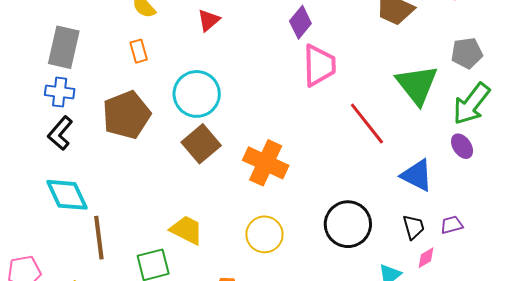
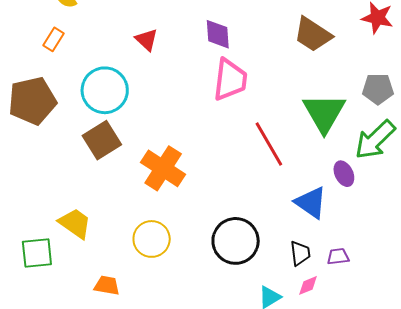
red triangle: (209, 20) -> (146, 40), moved, turned -45
purple diamond: (300, 22) -> (218, 34), turned -52
orange rectangle: (139, 51) -> (53, 39), turned 40
purple ellipse: (462, 146) -> (344, 174), moved

